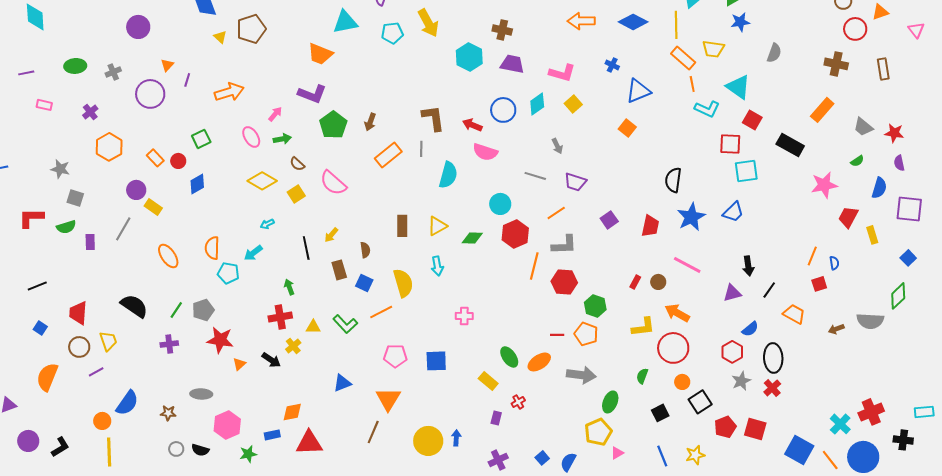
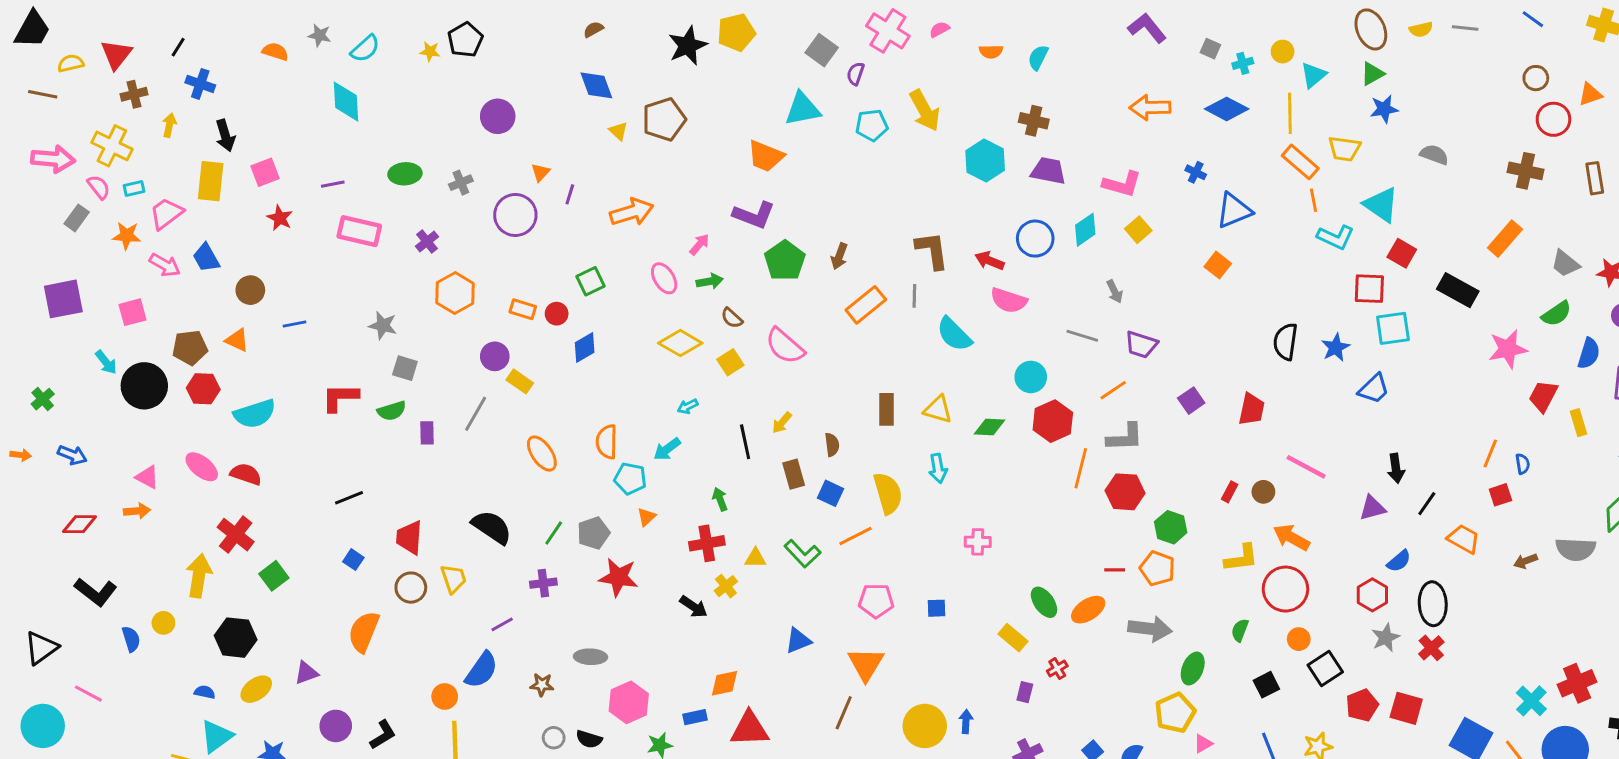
gray semicircle: (774, 53) -> (1434, 155), turned -90
pink rectangle: (44, 105) -> (359, 231), size x1.8
orange rectangle: (155, 158) -> (523, 309), turned -30
green semicircle: (857, 161) -> (1556, 314), size x1.5
cyan semicircle: (448, 175) -> (954, 334), turned 120
blue star: (691, 217) -> (1336, 348), moved, size x0.7
yellow triangle: (437, 226) -> (938, 409), turned 45
blue square: (436, 361) -> (937, 608), size x0.6
orange triangle: (239, 364) -> (646, 517), moved
purple line: (96, 372) -> (502, 624), moved

